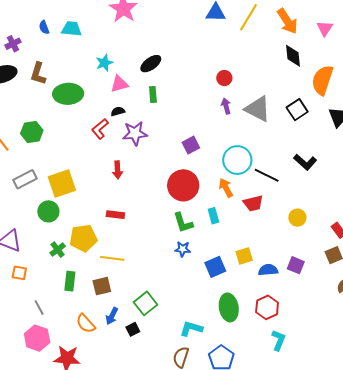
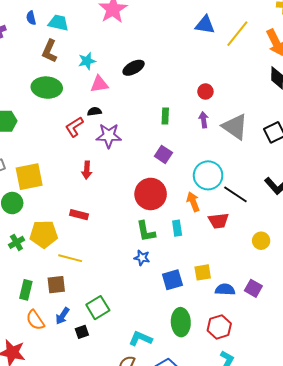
brown L-shape: (38, 74) -> (50, 51), moved
green rectangle: (153, 95) -> (165, 116), moved
purple square: (191, 145) -> (163, 154), turned -36
green rectangle: (70, 281) -> (26, 290), moved

